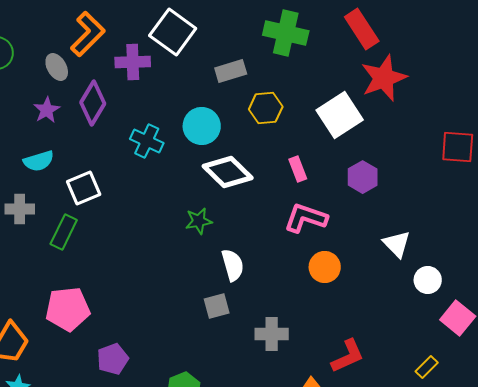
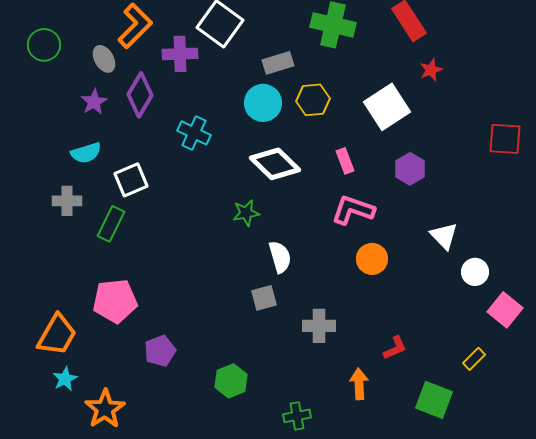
red star: (384, 78) -> (431, 70), size x0.5
cyan circle: (202, 126) -> (263, 103), moved
red L-shape: (348, 356) -> (395, 348), size x0.7

